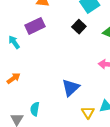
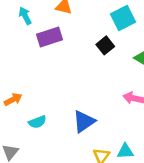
cyan arrow: (14, 42) -> (25, 16), moved
cyan semicircle: (35, 109) -> (37, 122), moved, turned -128

